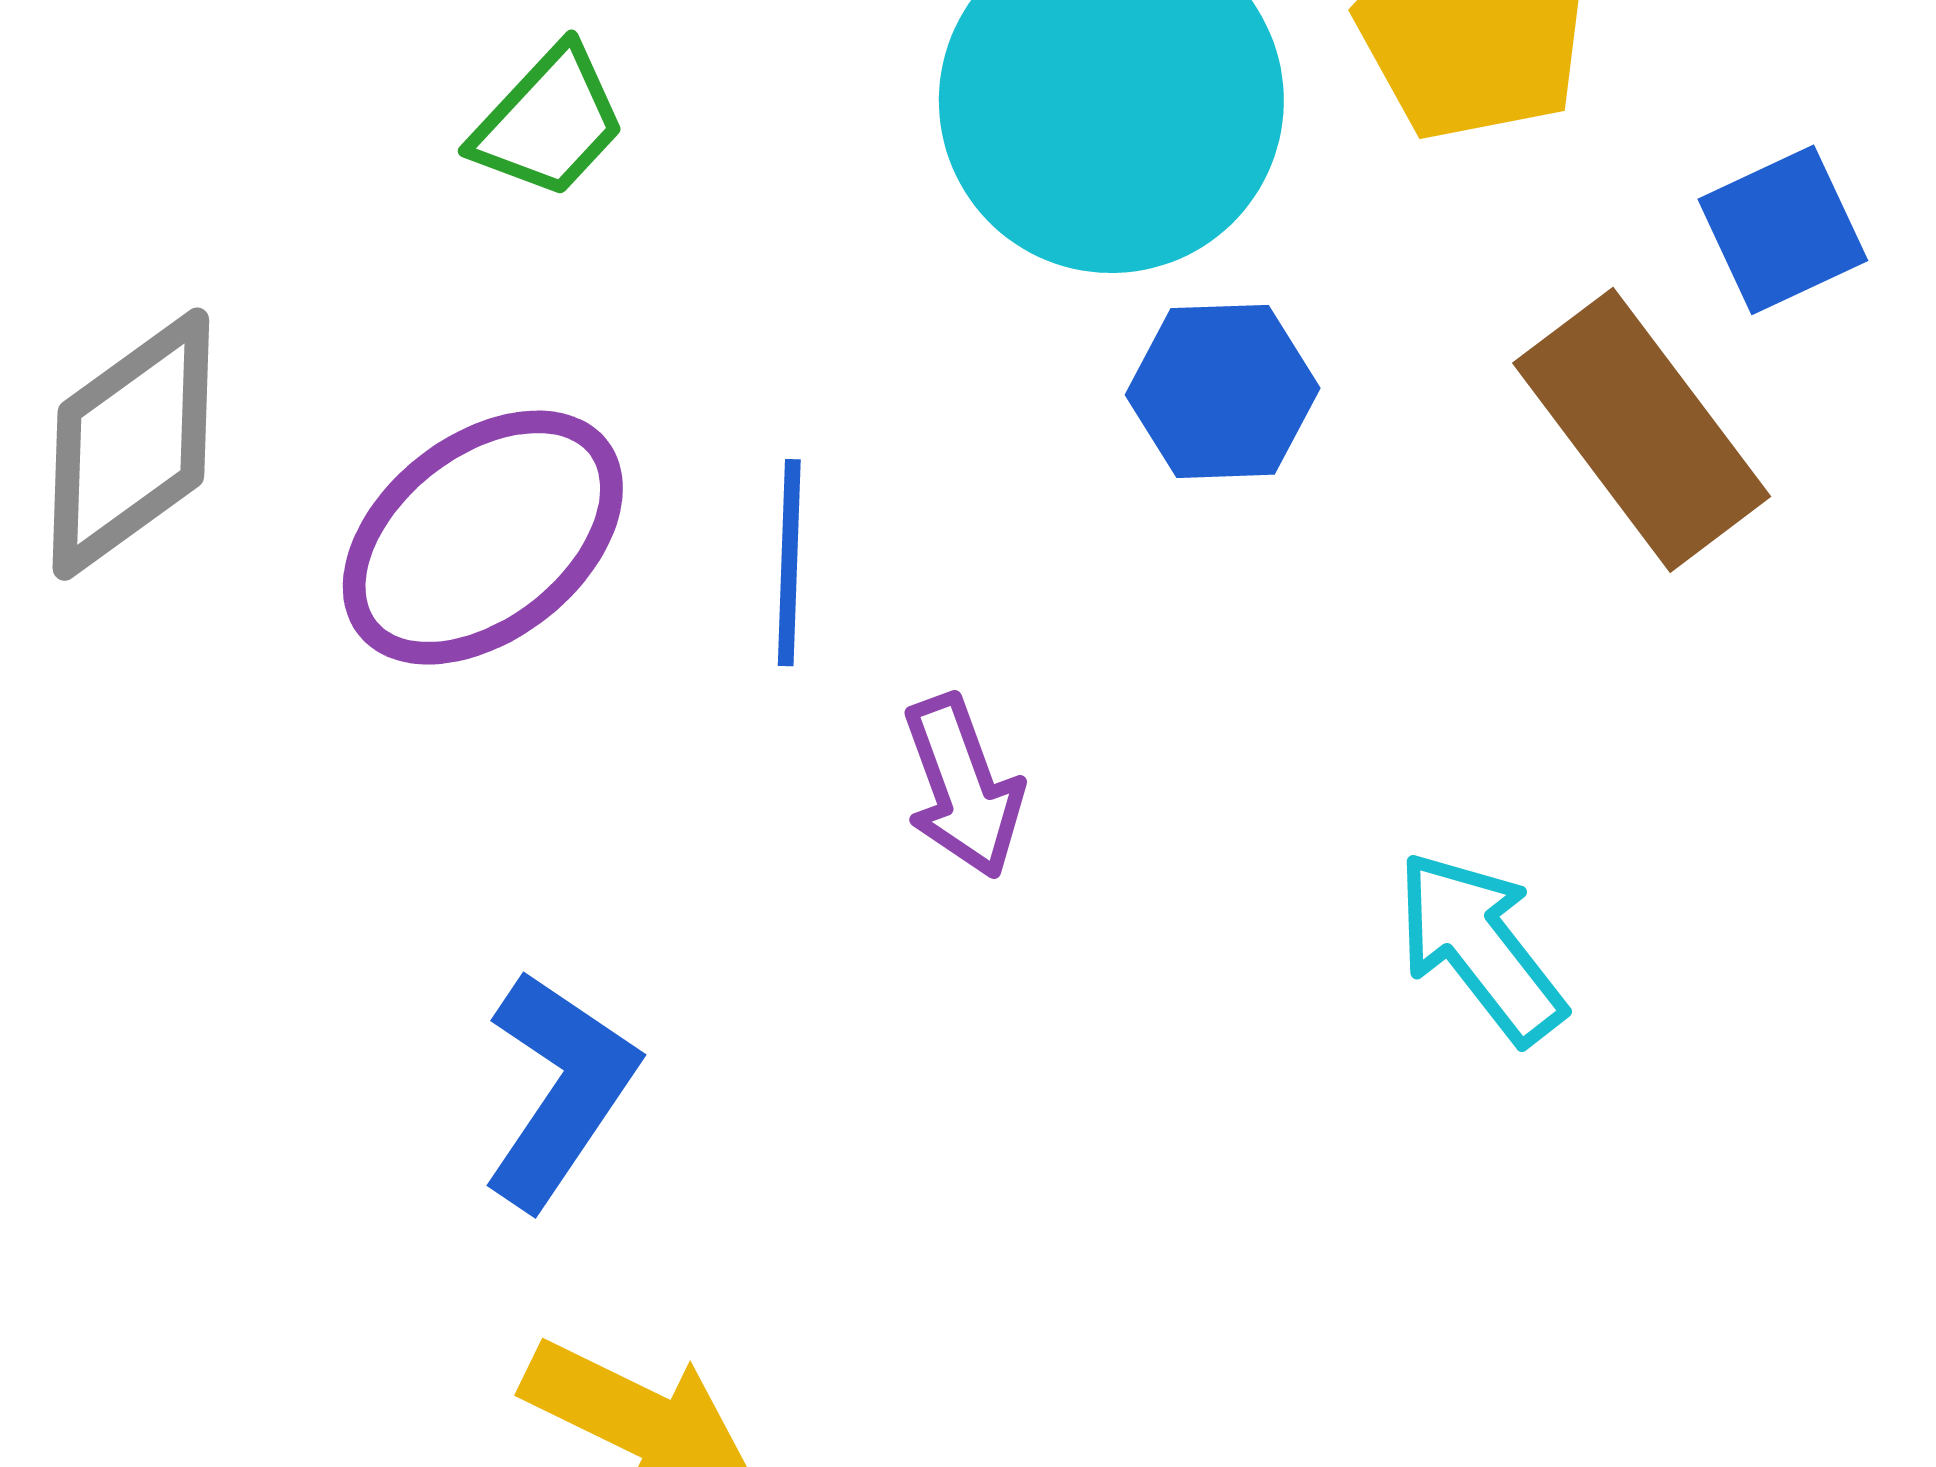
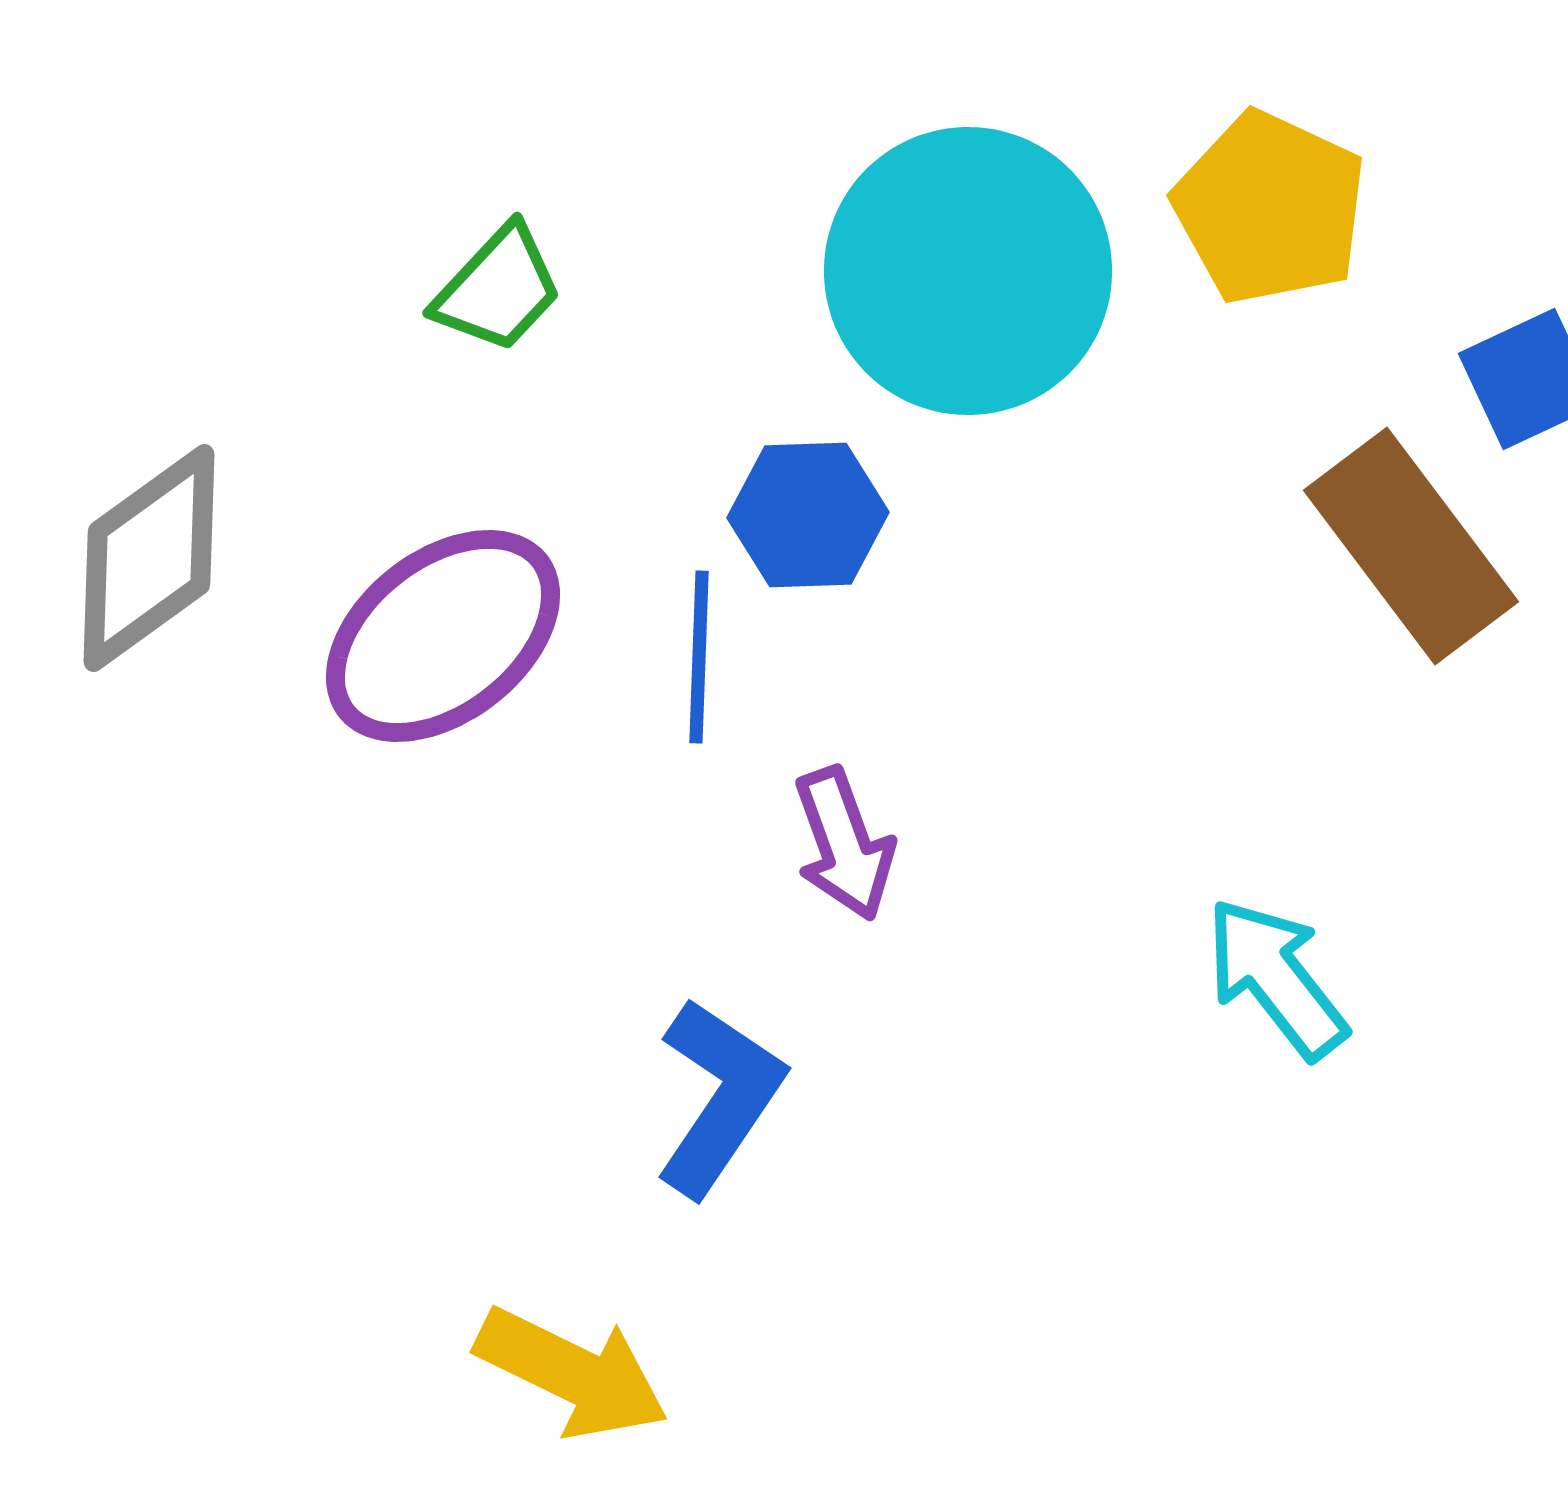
blue hexagon: (1223, 391) -> (808, 515), moved
blue L-shape: (559, 1089) -> (719, 1097), moved

